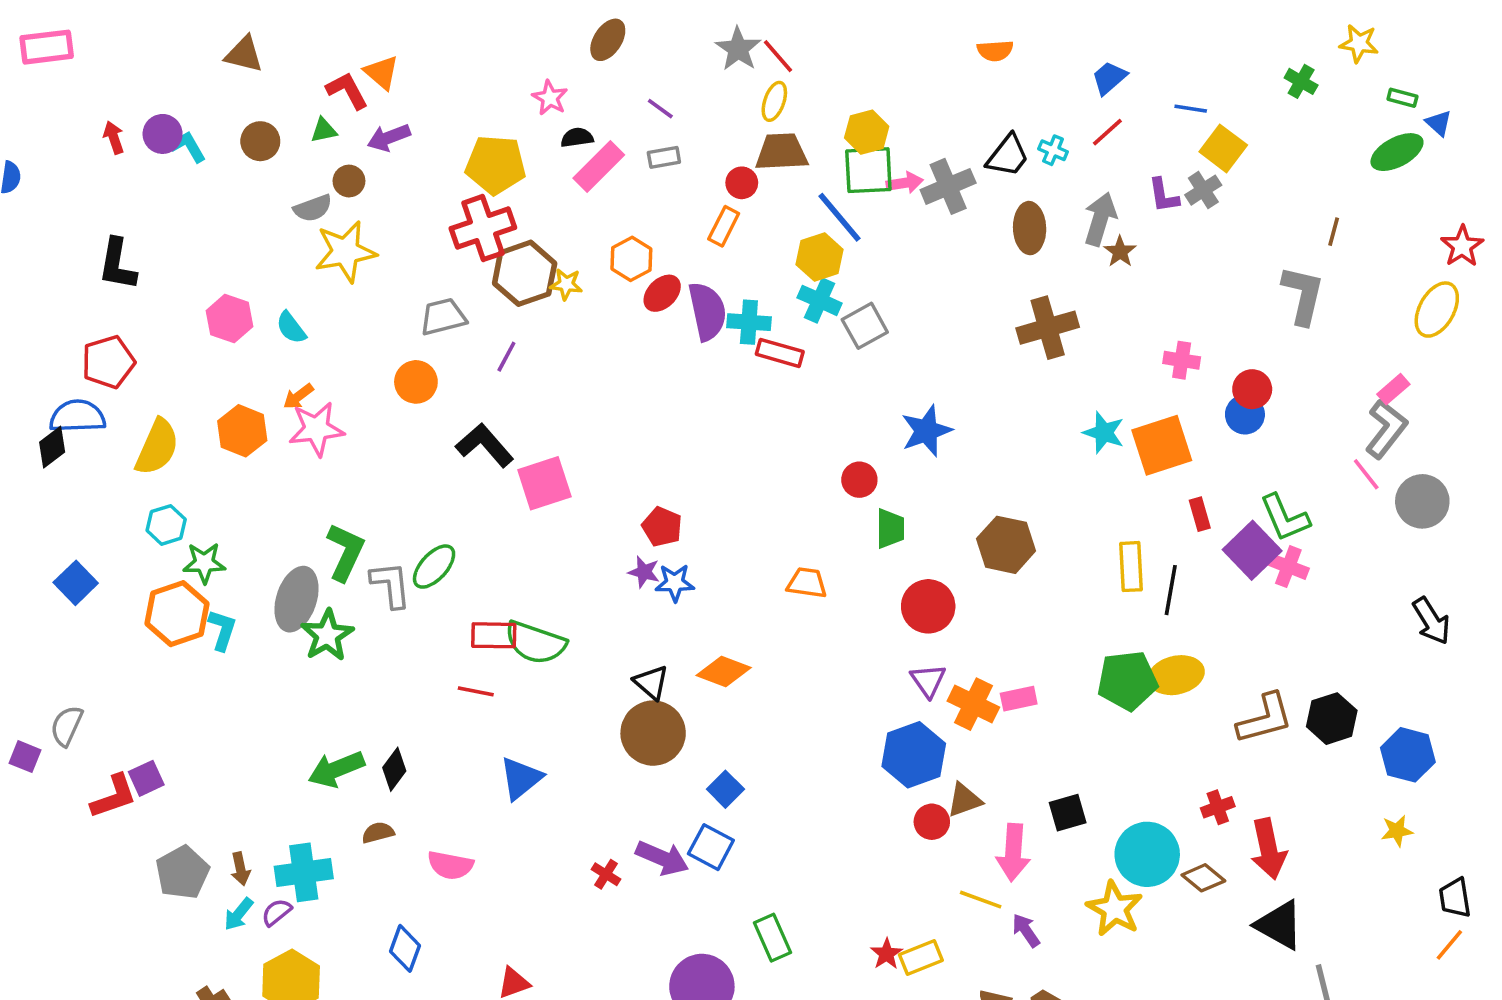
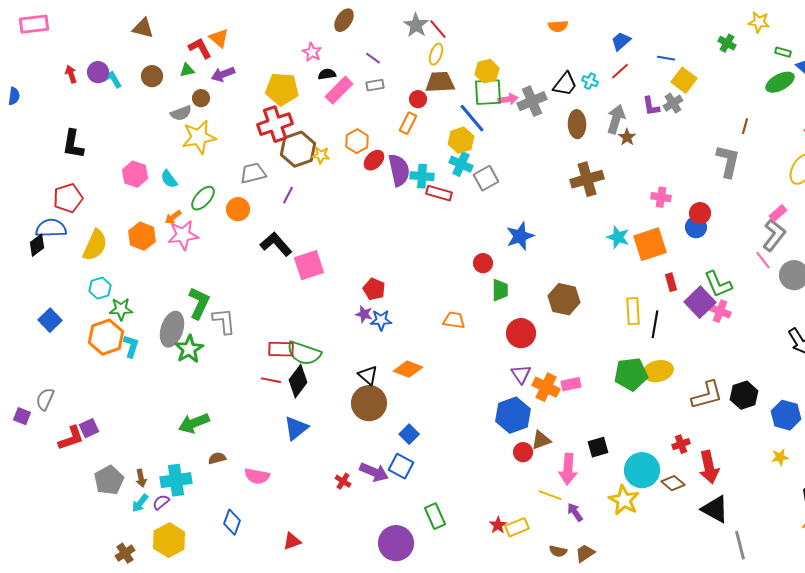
green ellipse: (434, 567) -> (203, 198), moved
black diamond: (394, 769) -> (298, 381), moved, size x1.4

